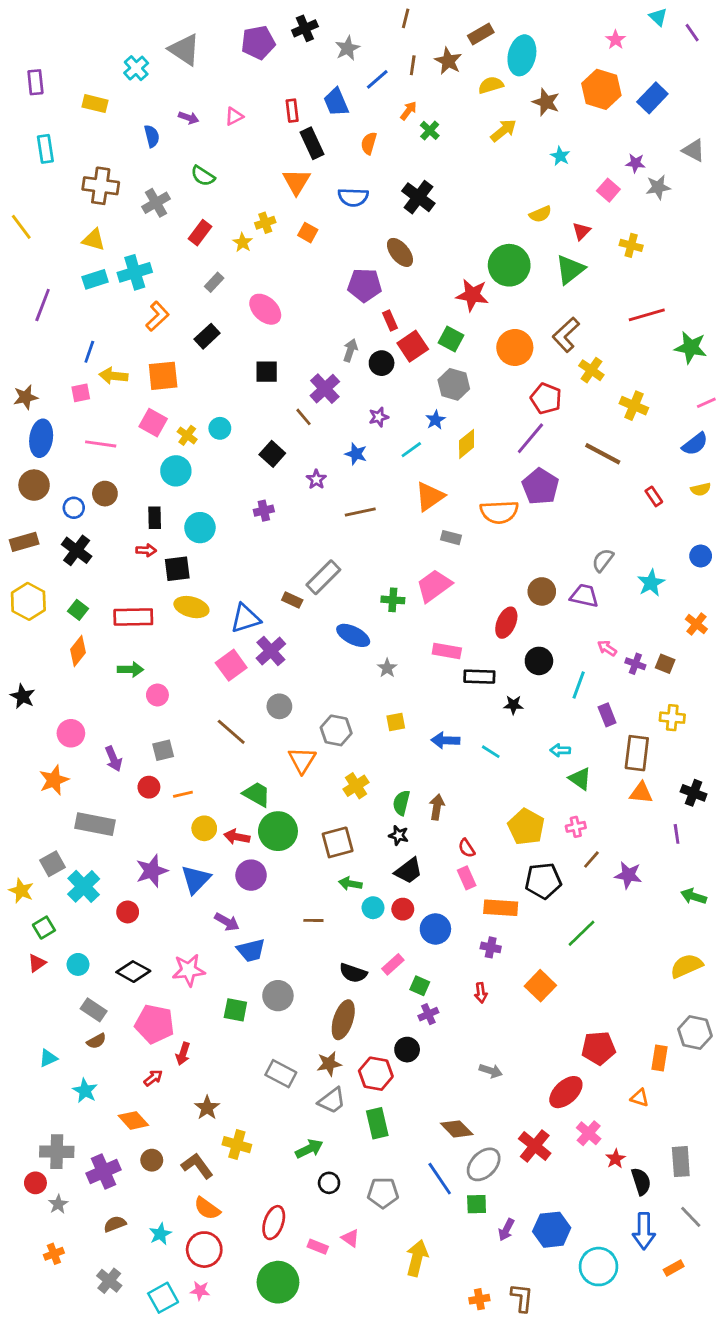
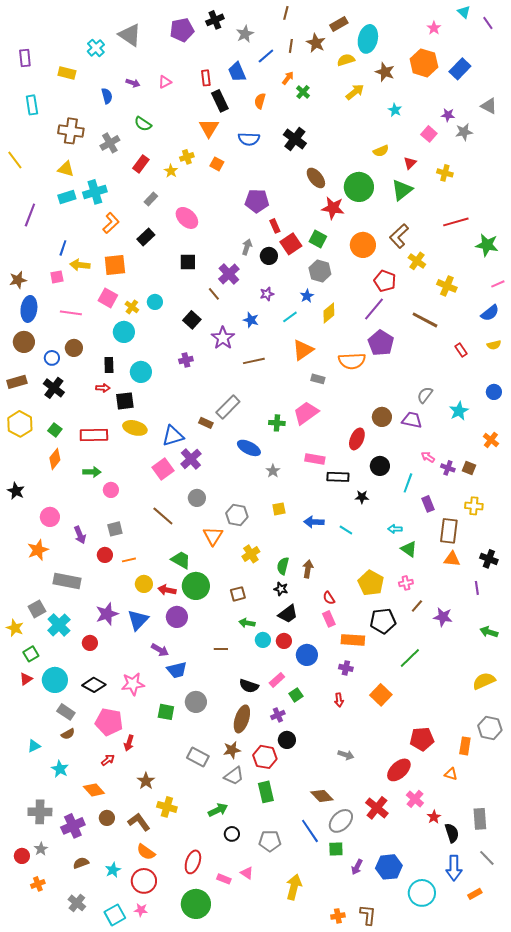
brown ellipse: (400, 252) -> (316, 178), moved
purple star: (316, 479) -> (223, 338), size x1.6
brown square: (338, 842) -> (238, 594), size x0.7
cyan circle: (78, 964) -> (55, 680), size x1.6
green square: (420, 986) -> (296, 695), turned 32
purple cross: (428, 1014) -> (278, 715), moved
red circle: (35, 1183) -> (22, 856), moved

